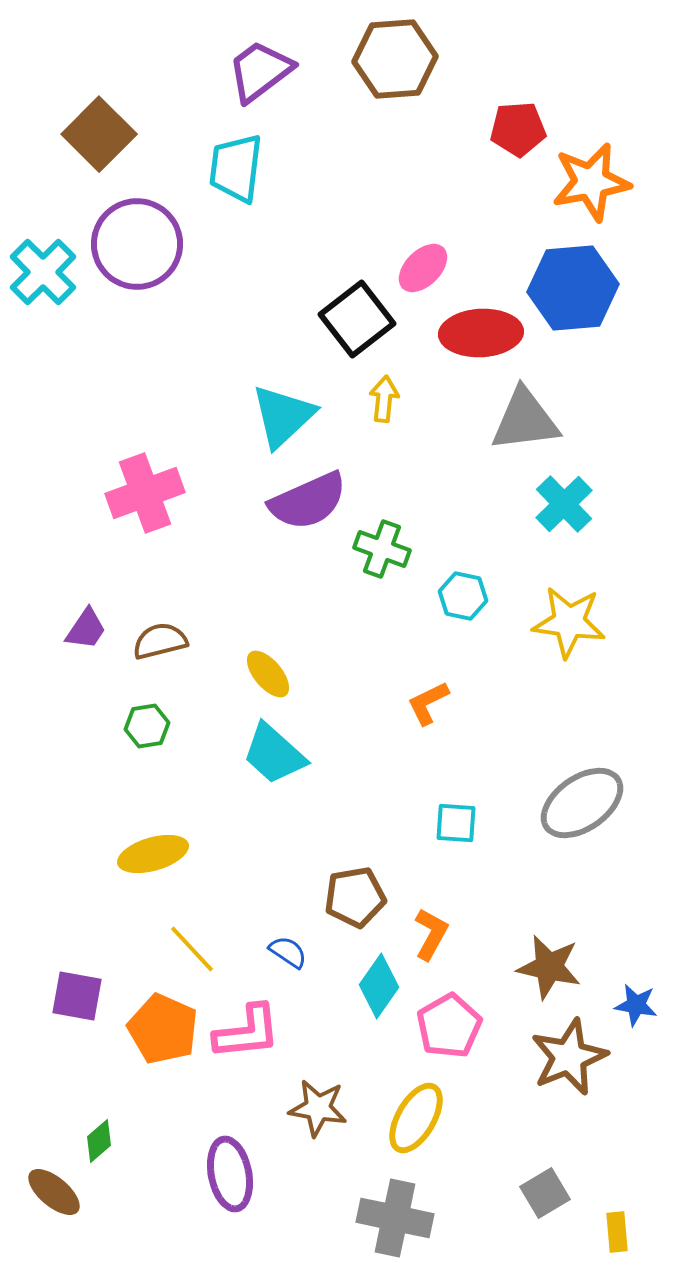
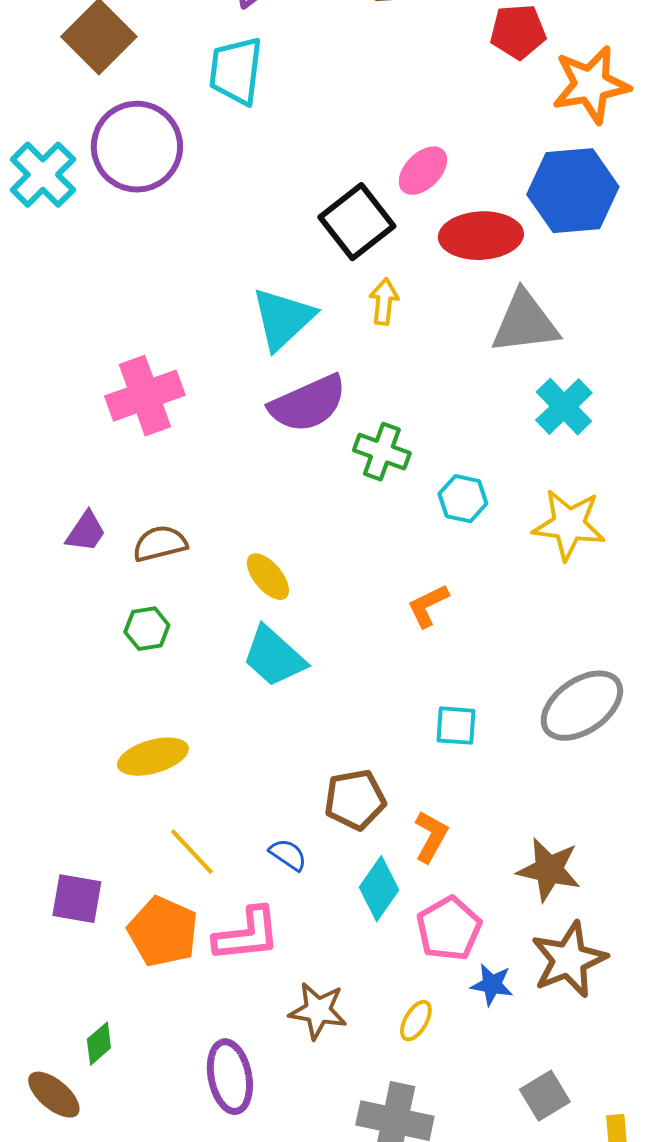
blue star: (636, 1005) -> (492, 985), moved
yellow ellipse: (416, 1118) -> (416, 1021), size x0.6

